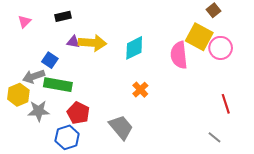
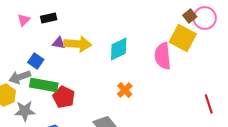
brown square: (213, 10) -> (190, 16), moved
pink triangle: (24, 22) -> (24, 20), moved
pink circle: (221, 48) -> (205, 18), moved
red pentagon: (78, 113) -> (64, 97), moved

